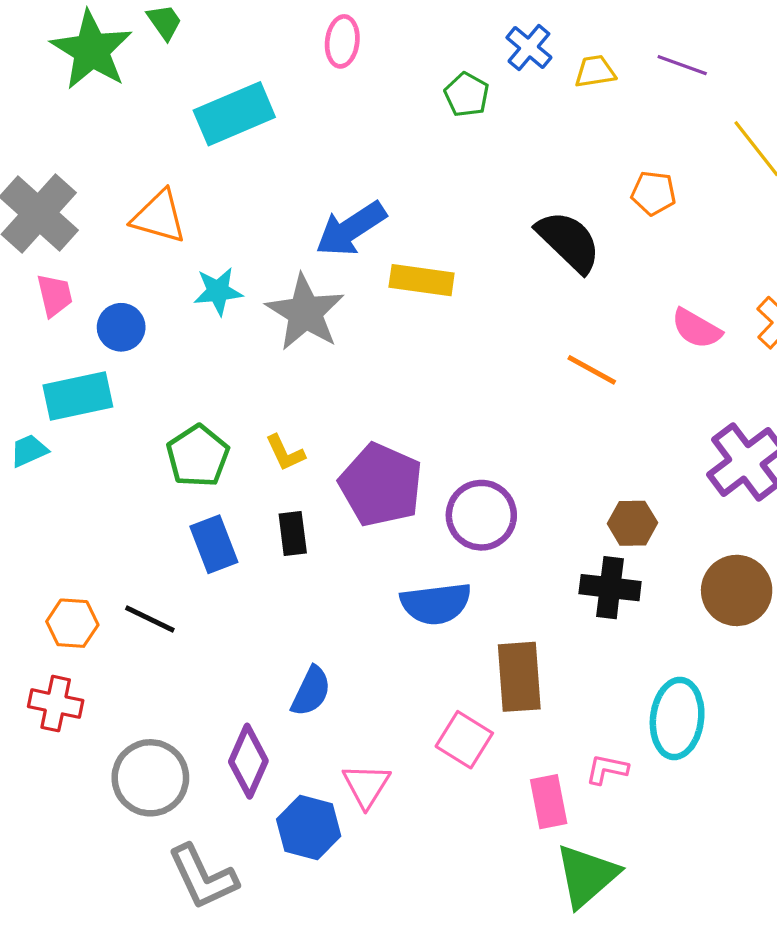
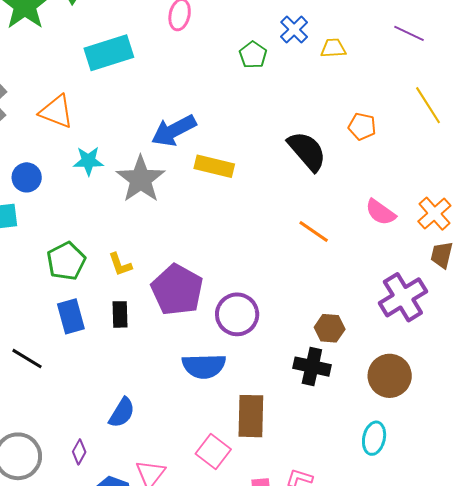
purple line: (682, 65) -> (409, 33), moved
cyan ellipse: (677, 718) -> (374, 438), moved, size x0.7
purple diamond: (248, 761) -> (79, 452), size x0.6

